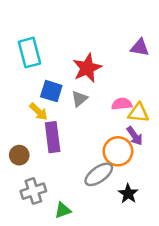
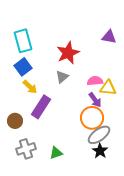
blue square: (51, 91) -> (23, 67), moved, turned 36
purple arrow: (135, 136) -> (95, 100), moved
purple rectangle: (53, 137) -> (41, 107), turned 40
gray ellipse: (99, 174) -> (99, 135), moved
green triangle: (63, 210) -> (56, 153), moved

